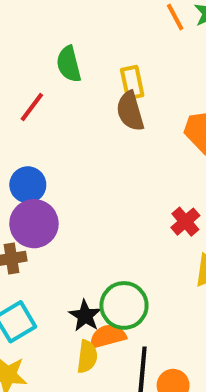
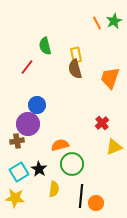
blue circle: (28, 185) -> (37, 105), moved
black star: (85, 316) -> (39, 169), moved
orange semicircle: (108, 336) -> (60, 145), moved

